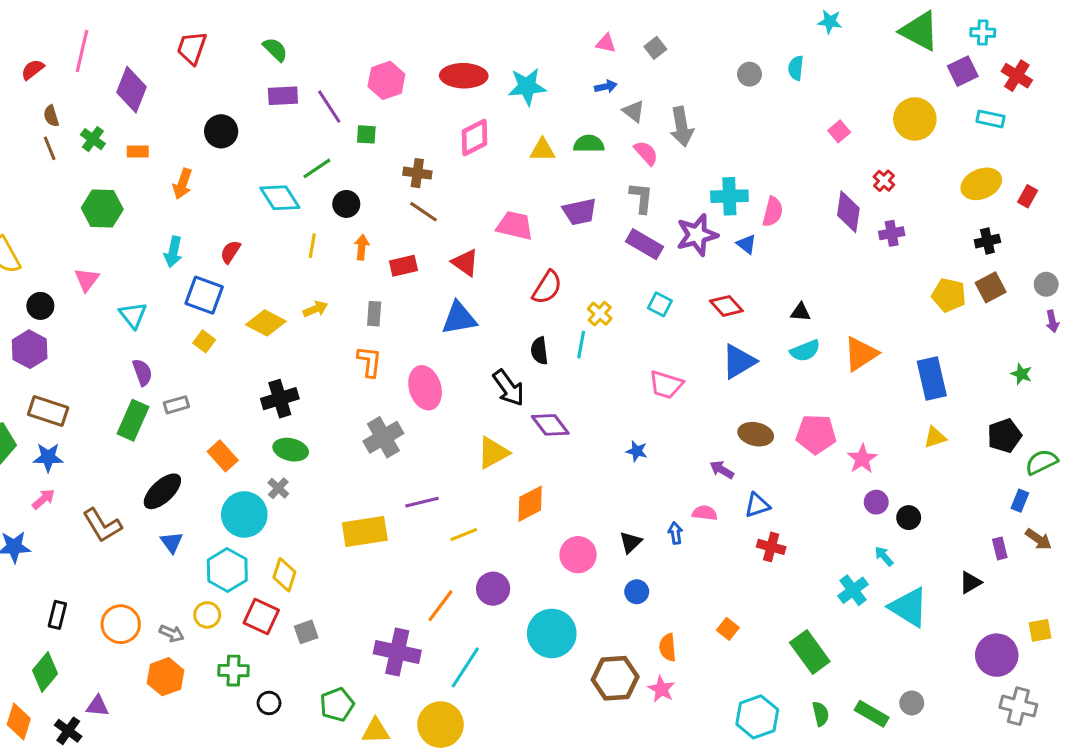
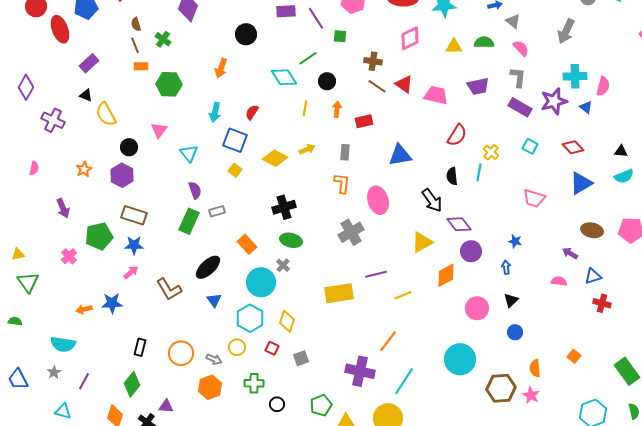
gray arrow: (682, 127) -> (566, 31), moved, turned 35
orange rectangle: (138, 151) -> (141, 66), moved
red triangle: (465, 263) -> (404, 84), moved
blue arrow: (675, 533) -> (506, 267), moved
purple circle: (493, 589) -> (471, 251), moved
red square: (261, 616) -> (272, 348), size x0.6

